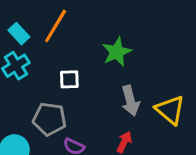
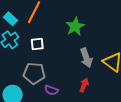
white square: (69, 79) -> (37, 44), moved

